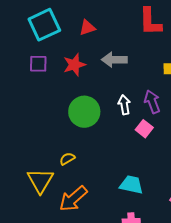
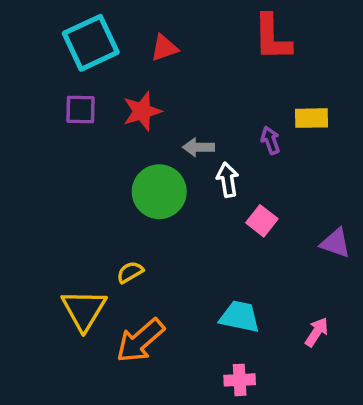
gray arrow: (114, 60) -> (199, 147), moved, size x0.7
purple arrow: (152, 102) -> (270, 140), moved, size x0.7

